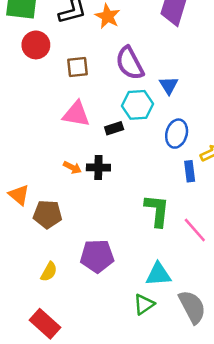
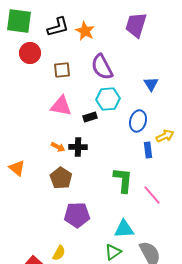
blue triangle: (169, 85) -> (151, 84), moved
brown pentagon: (48, 214) -> (61, 178), moved, turned 30
yellow semicircle: (49, 272) -> (59, 253), moved

